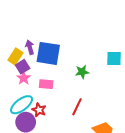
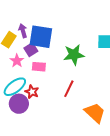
purple square: (23, 67) -> (31, 50), moved
green star: (82, 72) -> (74, 55), size x1.5

